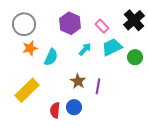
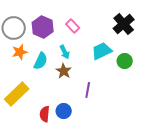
purple hexagon: (70, 23) -> (43, 27), moved
pink rectangle: (102, 26) -> (73, 26), moved
cyan arrow: (85, 49) -> (65, 52), moved, turned 112
brown star: (78, 81) -> (64, 71), moved

